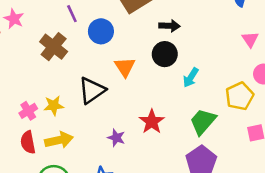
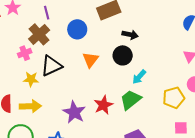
purple line: (72, 14) -> (47, 13), moved
black triangle: (92, 90) -> (51, 66), moved
pink cross: (28, 111) -> (25, 53), moved
green trapezoid: (203, 121) -> (131, 100), moved
purple star: (116, 138) -> (74, 112), size x1.6

